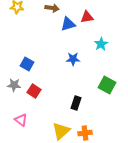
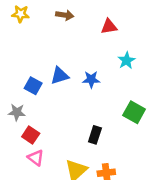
blue triangle: (68, 24) -> (60, 76), moved
red square: (34, 91) -> (31, 135), moved
pink triangle: (21, 120) -> (36, 158), moved

